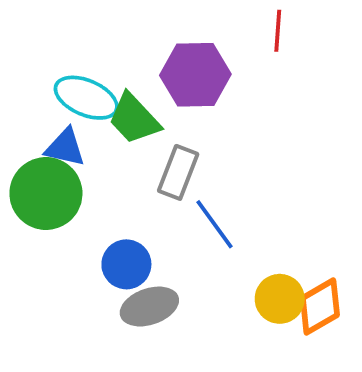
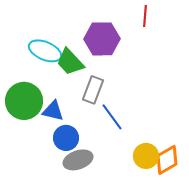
blue triangle: (65, 148) -> (53, 111), moved

